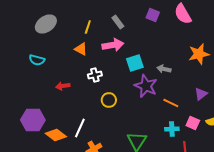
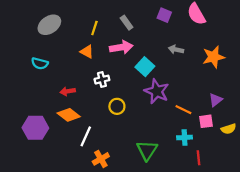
cyan square: (135, 63) -> (145, 67), turned -30
gray arrow: (164, 69) -> (176, 49), moved
pink square: (193, 123) -> (206, 121), moved, turned -32
orange diamond: (56, 135) -> (69, 115), moved

